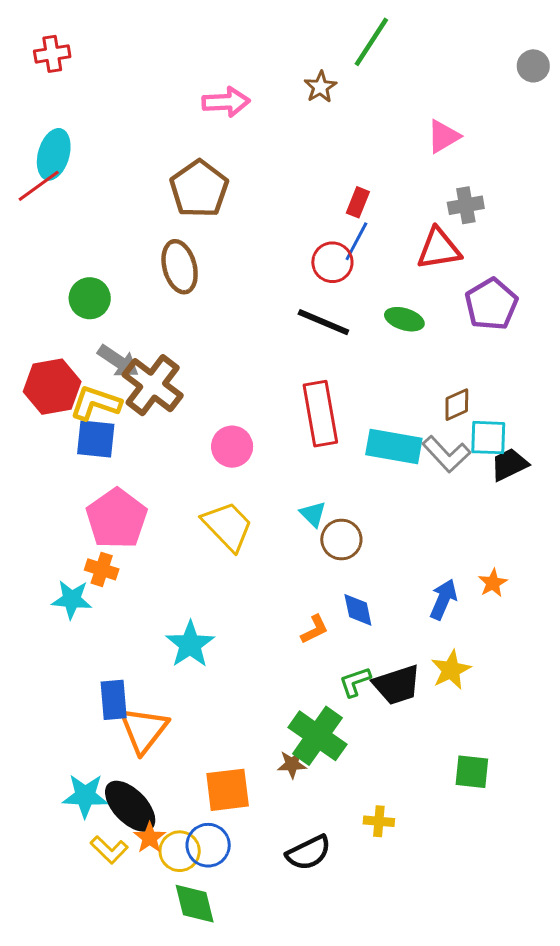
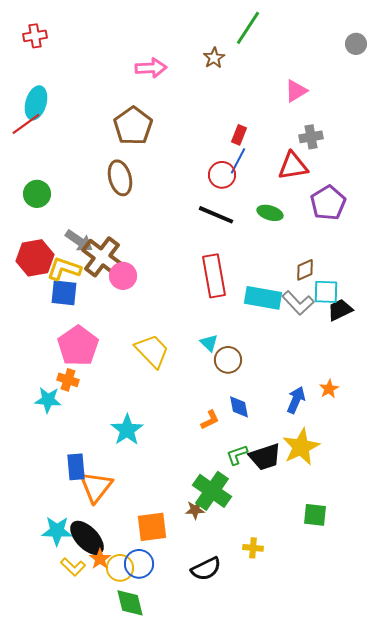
green circle: (90, 298) -> (37, 194), moved
pink circle: (232, 447) -> (123, 276), moved
yellow star: (451, 670) -> (301, 447), size x1.4

